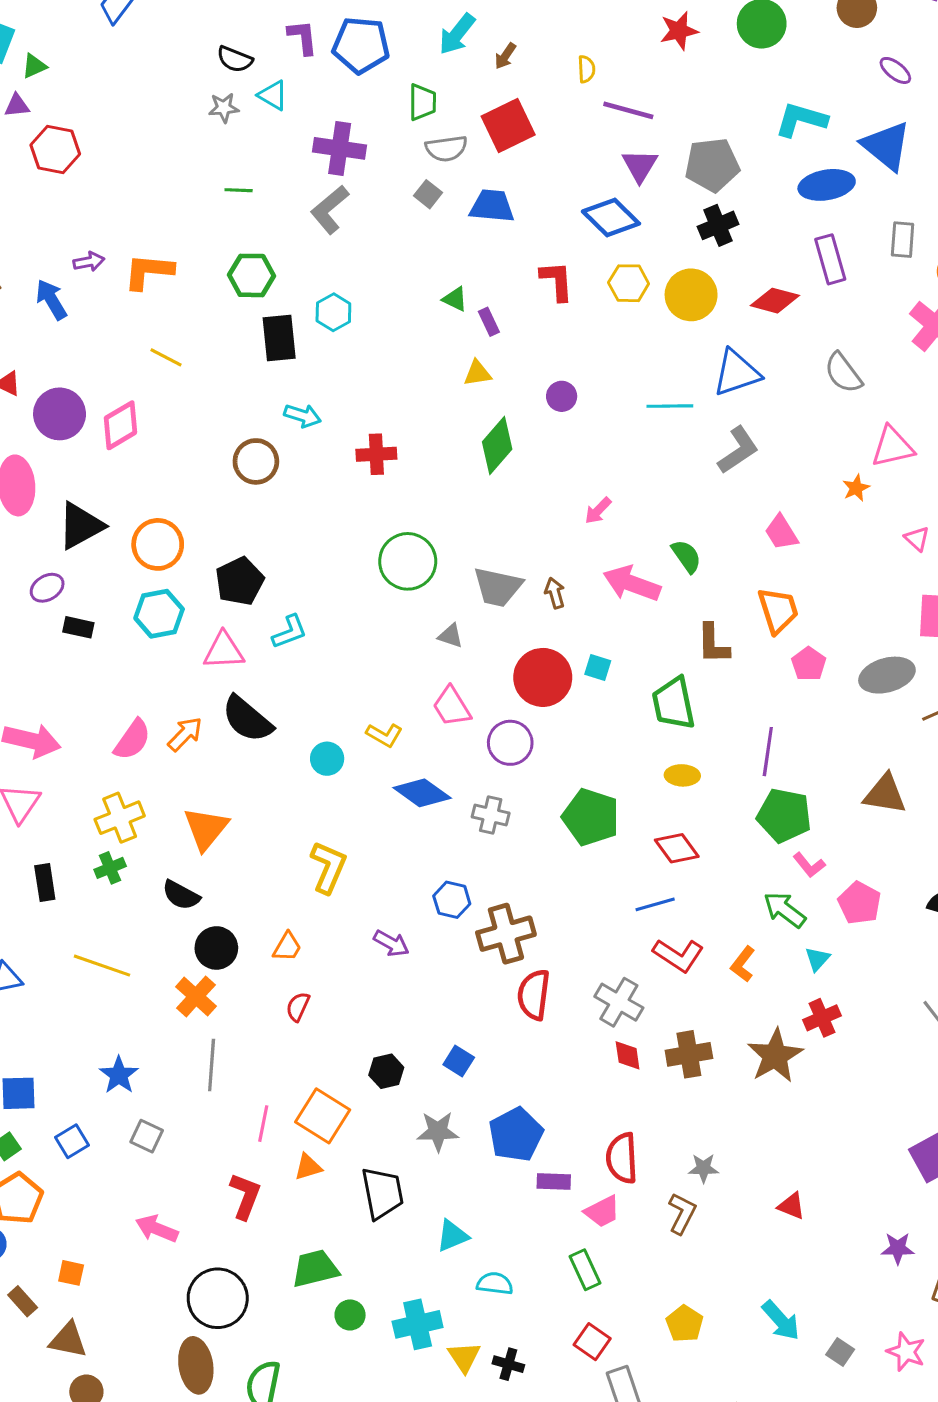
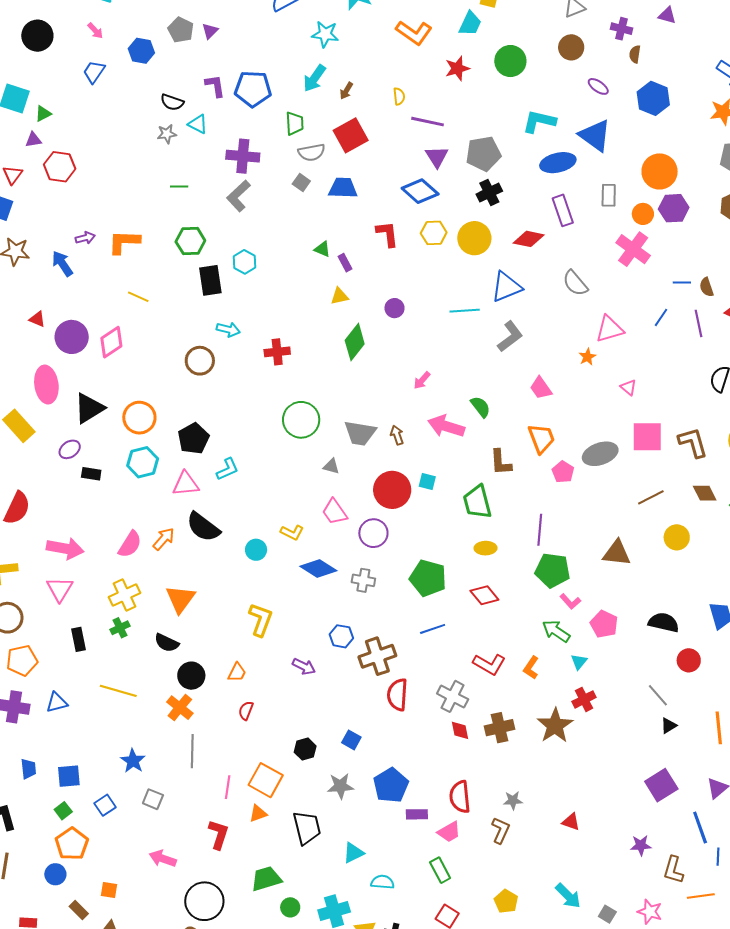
gray ellipse: (887, 675) -> (600, 454), moved
blue line: (655, 904) -> (433, 629), moved

